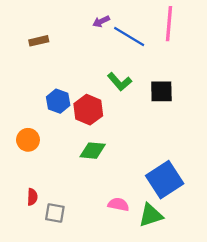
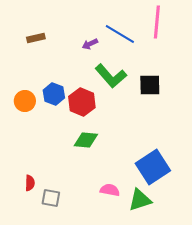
purple arrow: (101, 21) -> (90, 44), moved
green L-shape: (119, 82) -> (111, 76), size x1.4
orange circle: (28, 140) -> (25, 101), moved

